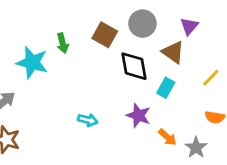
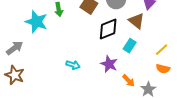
black diamond: (134, 66) -> (108, 29), turned 75
yellow line: (211, 78) -> (162, 50), moved

